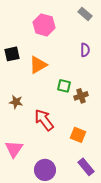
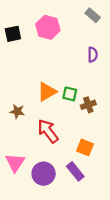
black square: (12, 54) -> (13, 34), moved
orange triangle: (38, 65) -> (47, 92), moved
purple rectangle: (86, 167) -> (75, 171), moved
purple circle: (45, 170) -> (44, 174), moved

